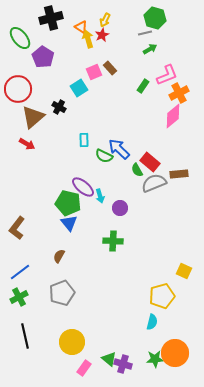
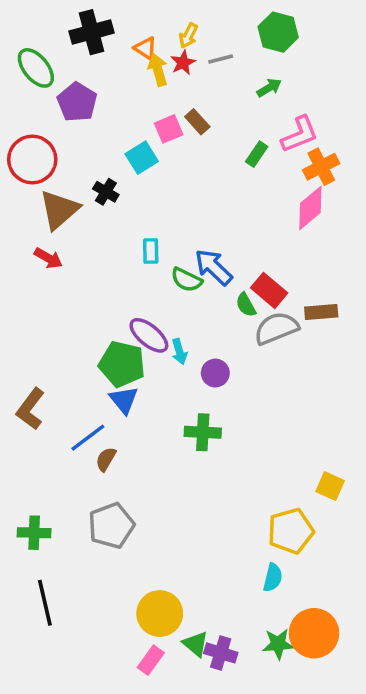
gray line: (145, 33) -> (221, 59), moved
blue line: (20, 272) -> (88, 438), moved
green cross: (19, 297) -> (34, 533), turned 30
yellow circle: (72, 342) -> (160, 613), moved

